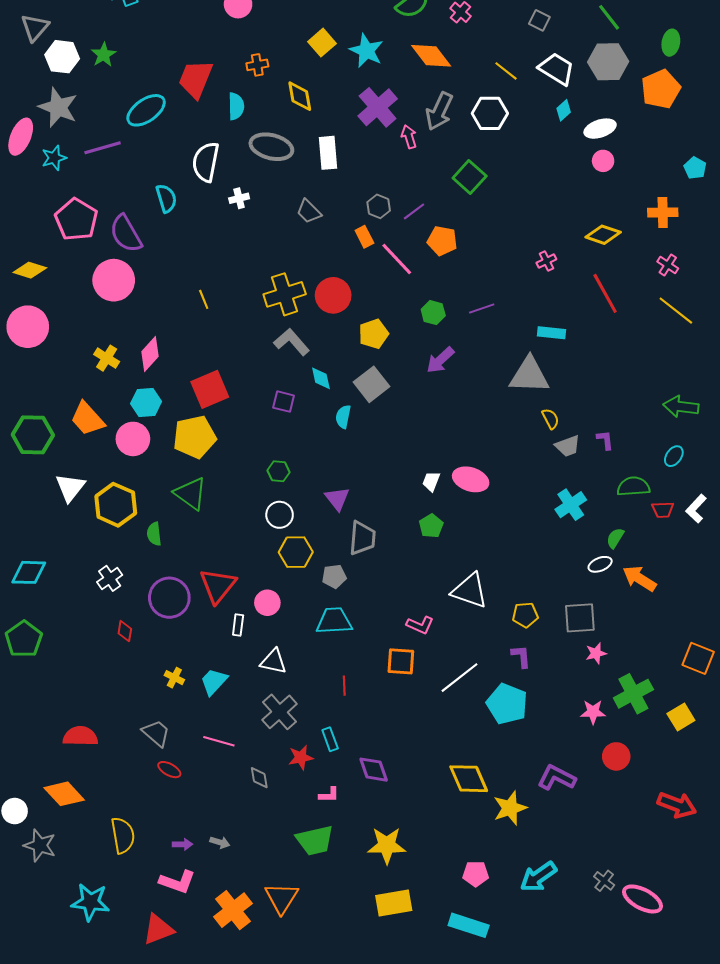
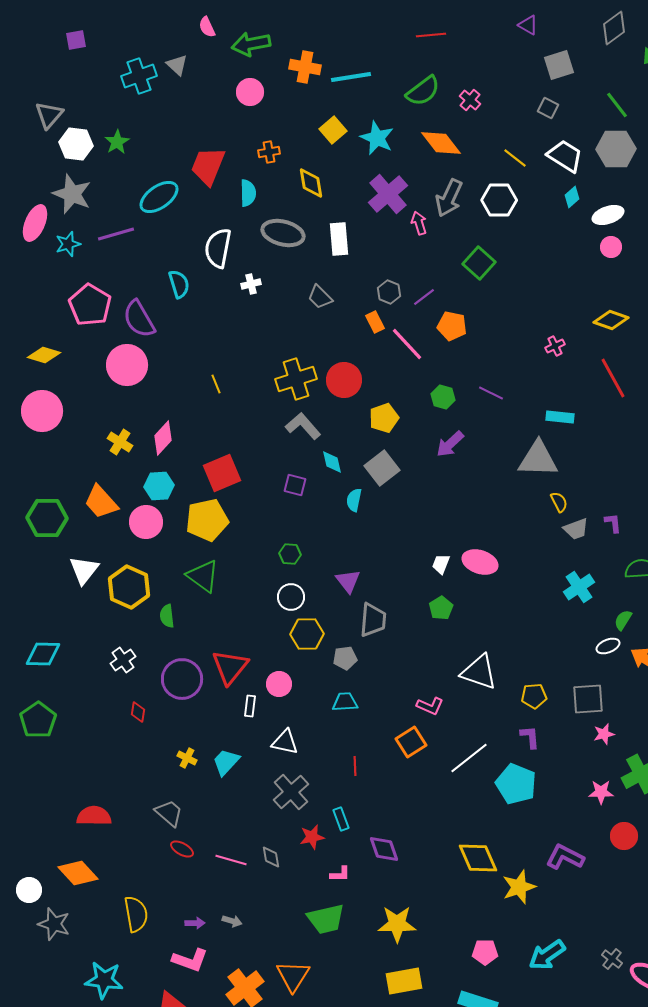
purple line: (482, 309) -> (491, 393), turned 45
cyan trapezoid: (334, 621) -> (345, 702), size x0.7
orange square: (401, 661) -> (411, 742), turned -36
pink line: (219, 741) -> (231, 860), moved

